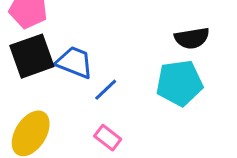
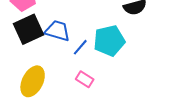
cyan pentagon: (179, 83) -> (109, 41), moved

